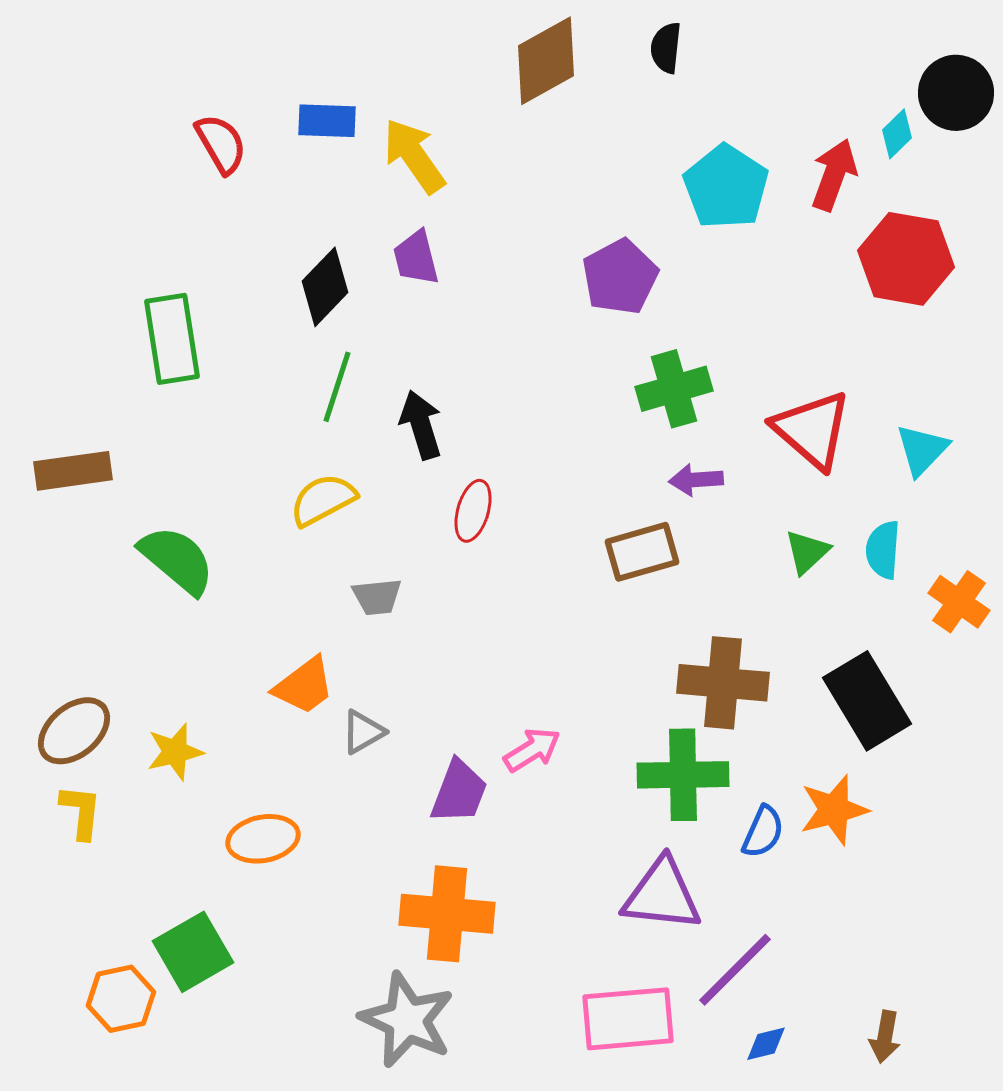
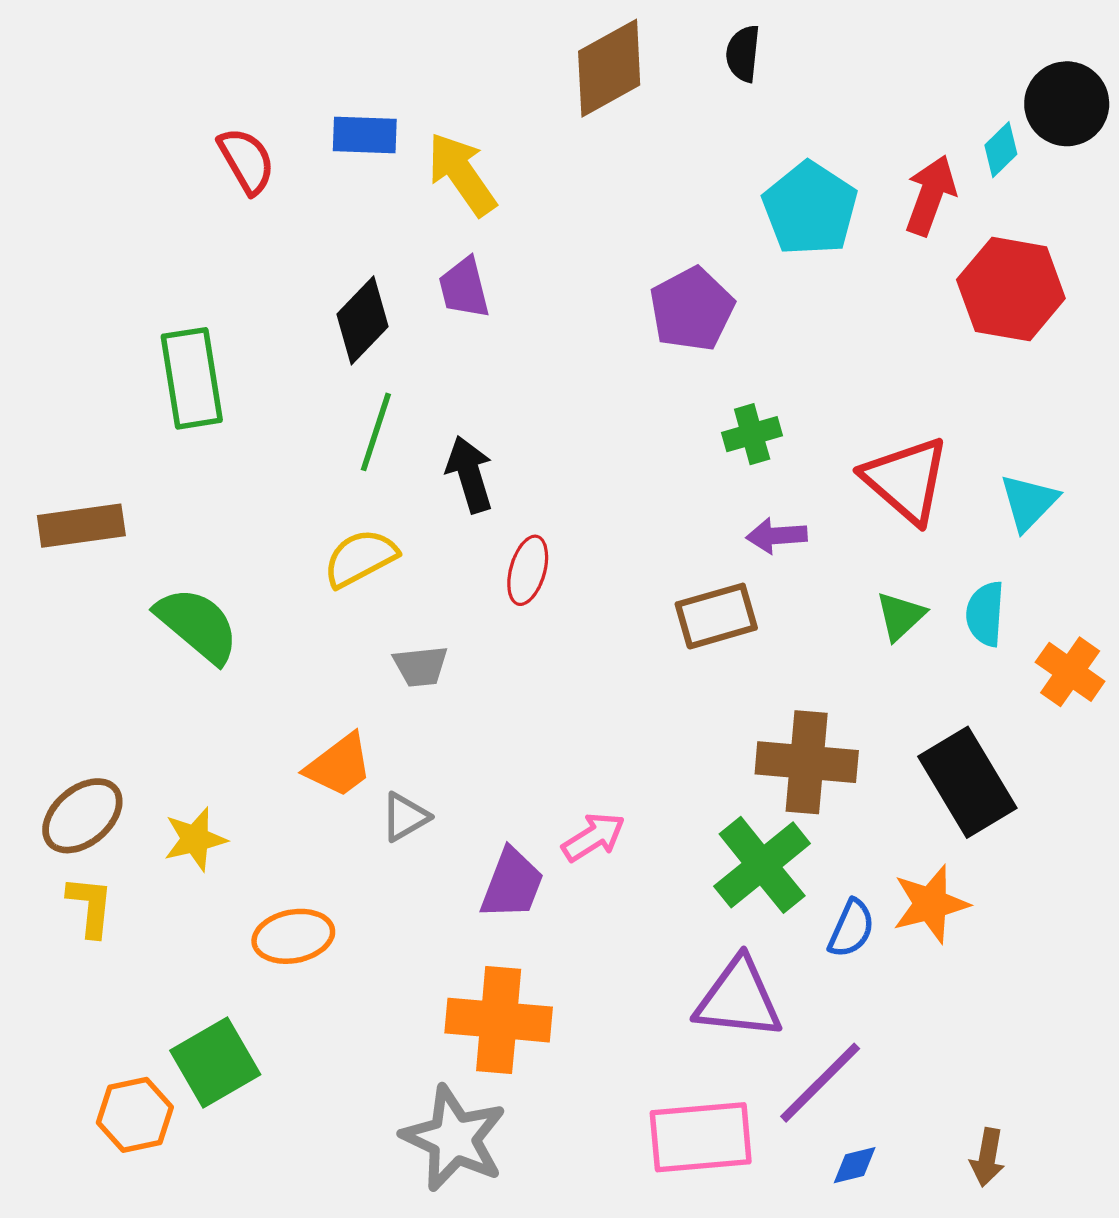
green cross: (674, 389) -> (752, 434), size x0.7
green cross: (683, 775) -> (762, 865), turned -38

